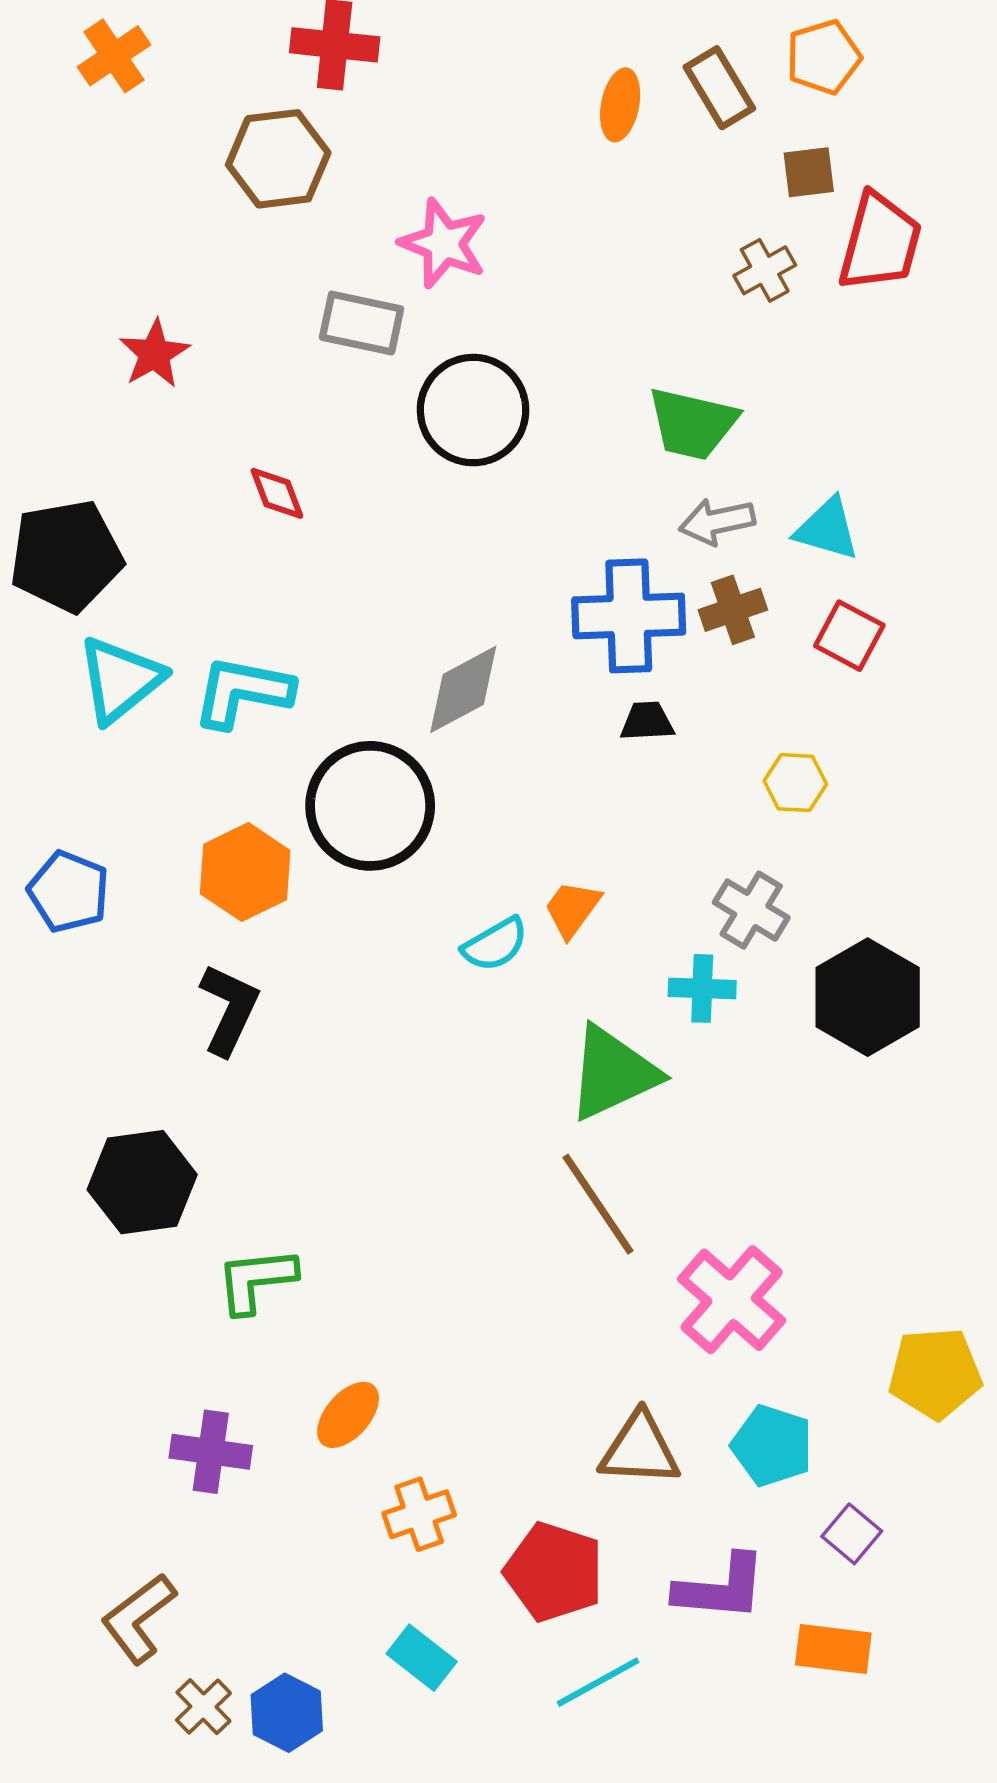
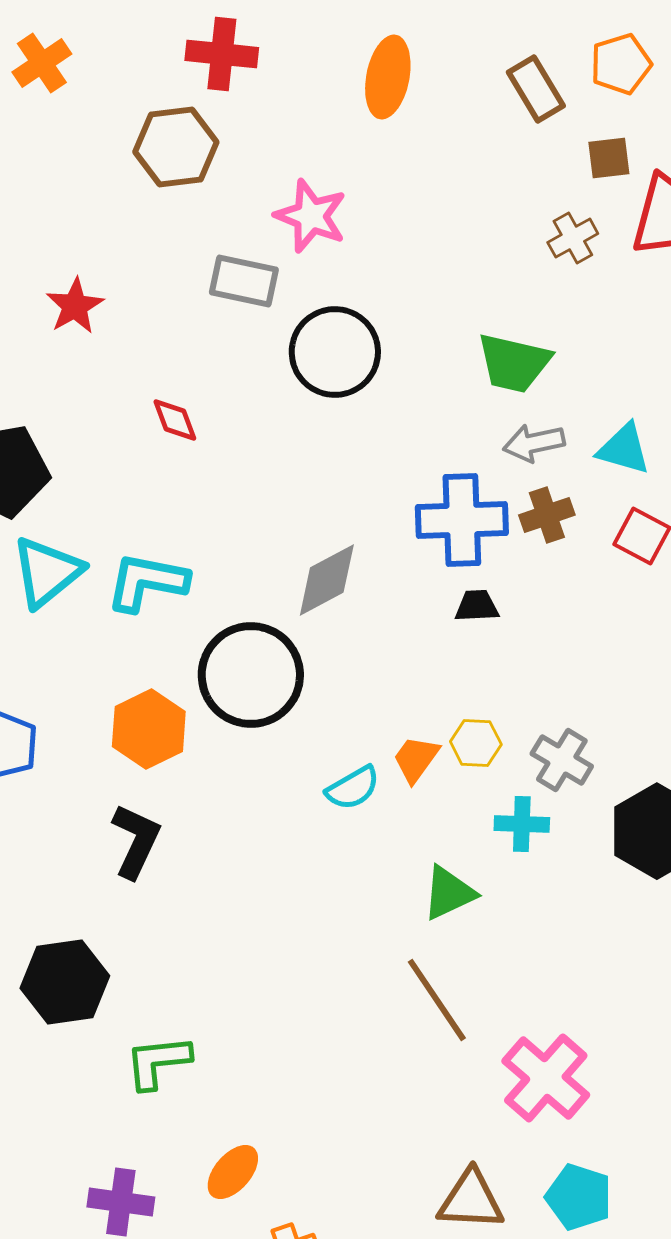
orange ellipse: (620, 105) -> (388, 77), moved, size x1.4
yellow hexagon: (795, 783) -> (476, 743), moved
green triangle: (613, 1073) -> (449, 893), size x0.7

